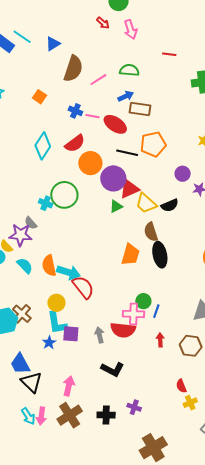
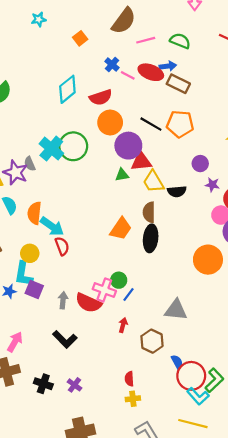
red ellipse: (115, 124) -> (151, 72), moved, turned -30
cyan cross: (46, 203) -> (51, 149), size x1.6
red semicircle: (83, 287) -> (62, 246), size x0.7

